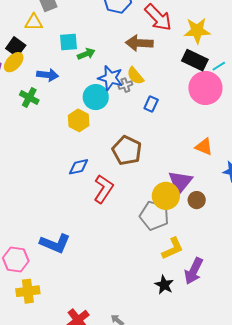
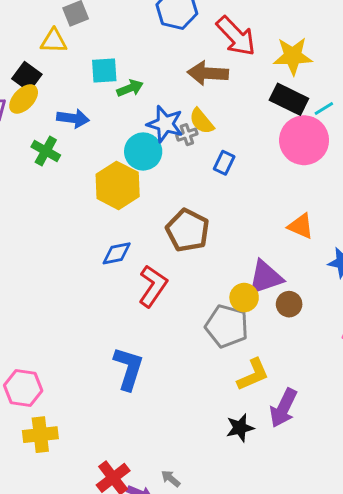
yellow hexagon: (79, 120) -> (118, 185), size x1.4
purple triangle: (180, 182) -> (265, 277), turned 32
yellow circle: (166, 196) -> (244, 298), size x0.7
blue L-shape: (55, 243) -> (128, 368), moved, turned -96
black star: (164, 285) -> (240, 428), turned 30

